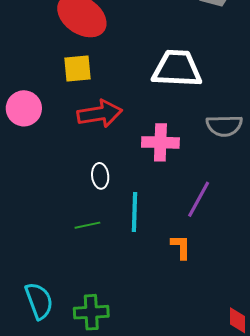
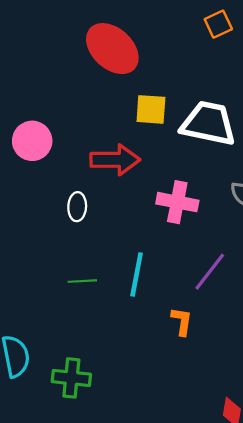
yellow square: (78, 68) -> (151, 109), moved
white ellipse: (100, 176) -> (77, 207), moved

